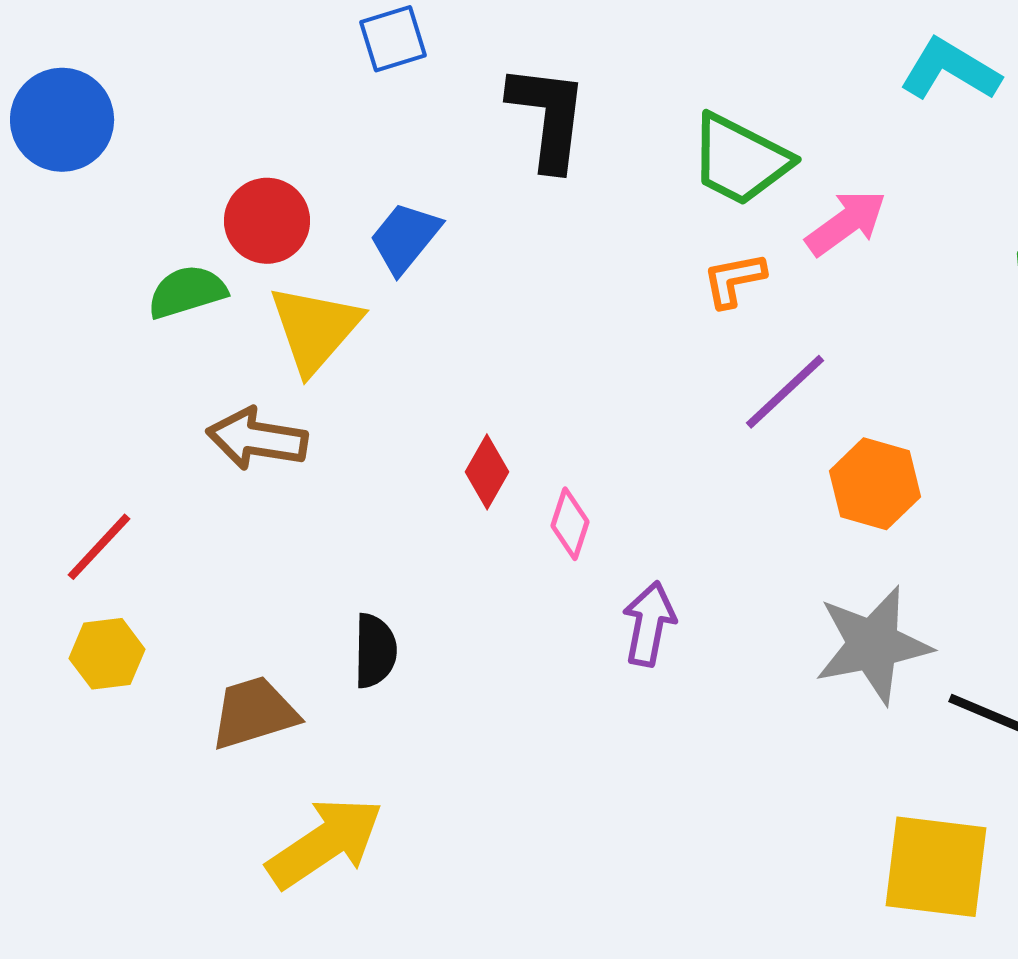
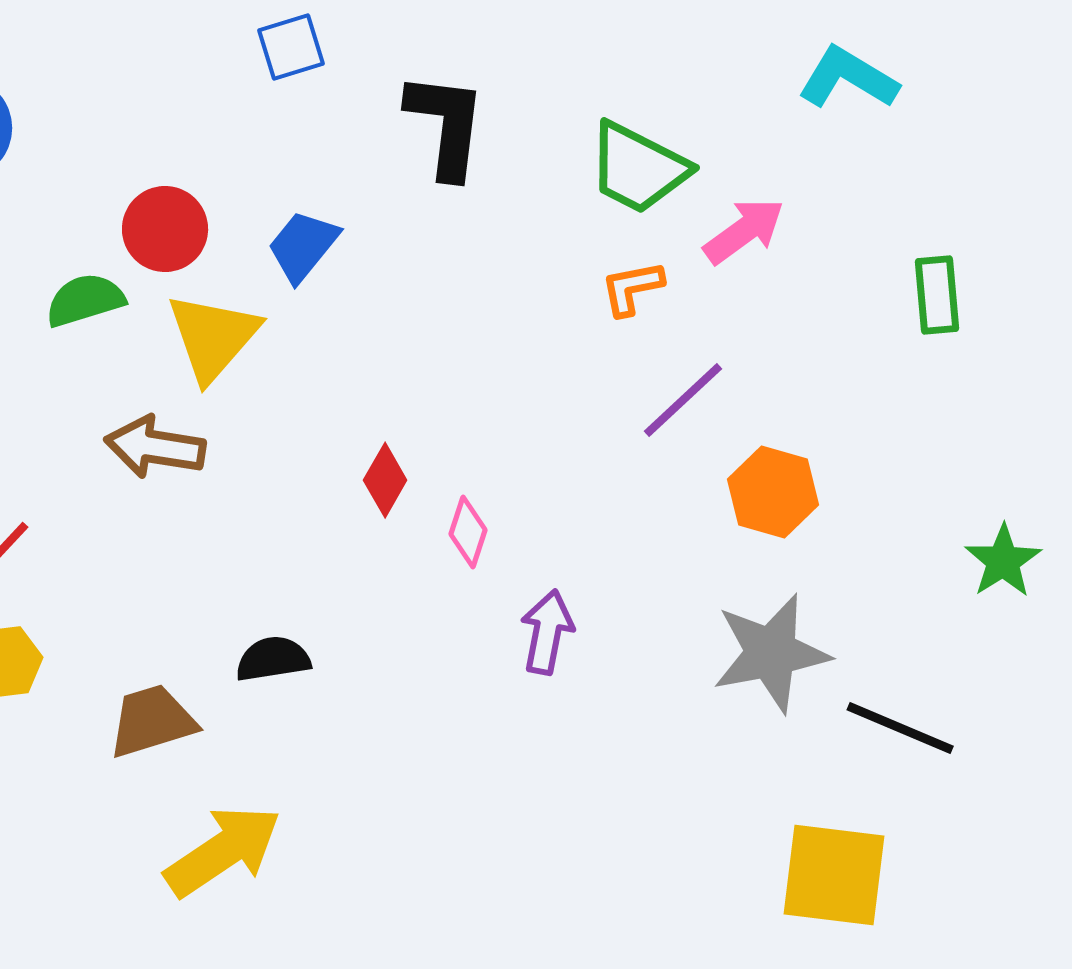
black semicircle: (375, 651) -> (273, 659), turned -100

